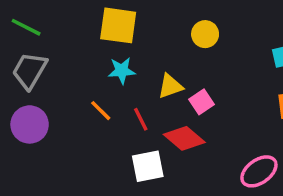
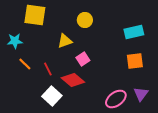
cyan star: (122, 71) -> (15, 41), moved
yellow triangle: (170, 86) -> (65, 41), moved
white square: (148, 166) -> (52, 96), turned -36

